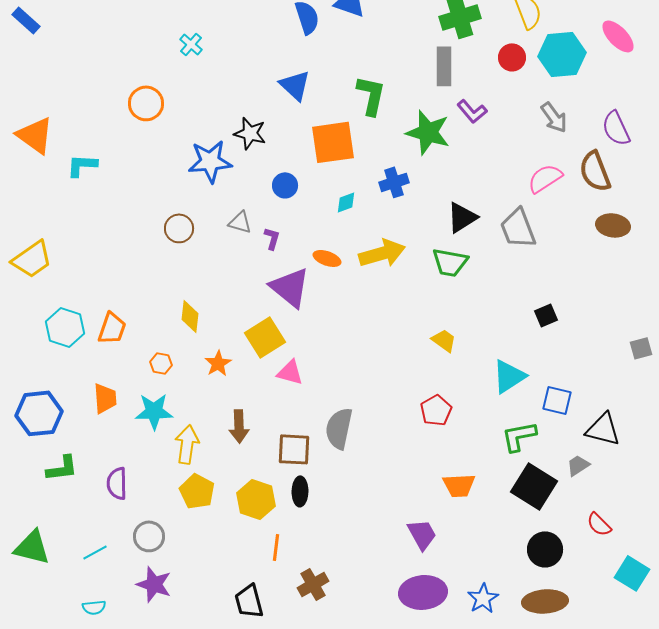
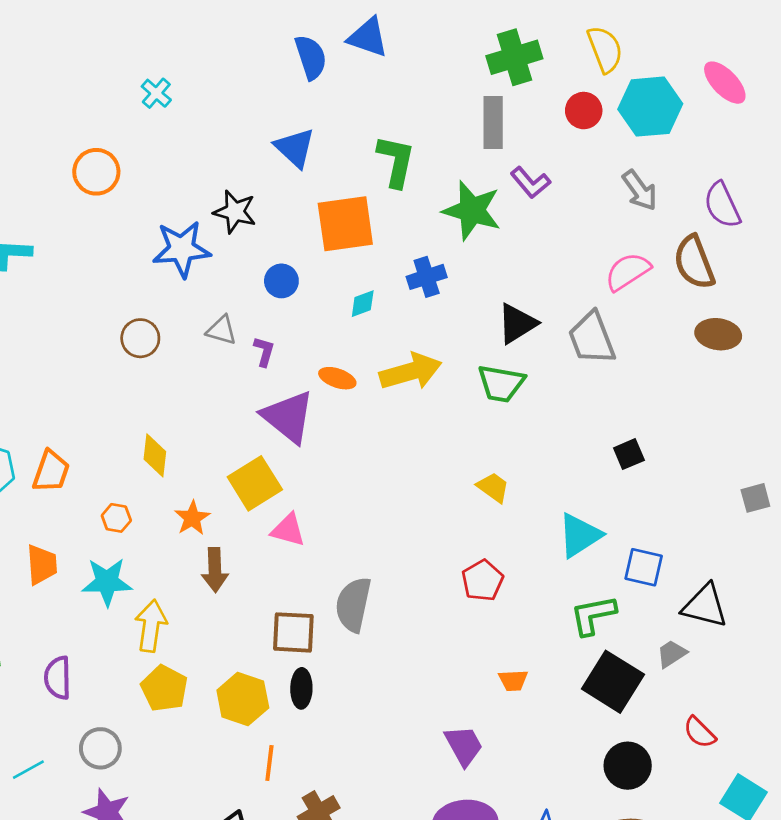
brown arrow: (239, 426) -> (215, 570), moved
orange trapezoid: (459, 485) -> (513, 680), size x0.7

